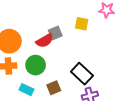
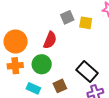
gray square: (55, 33) -> (67, 17), moved
red semicircle: (45, 41) -> (50, 40), turned -36

